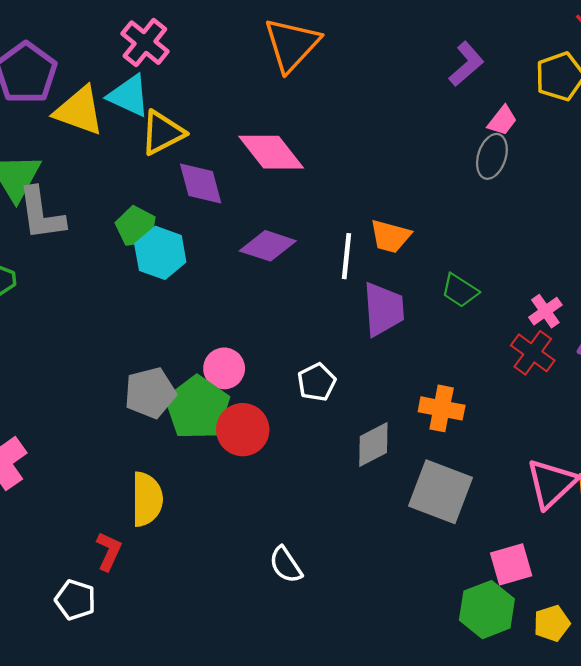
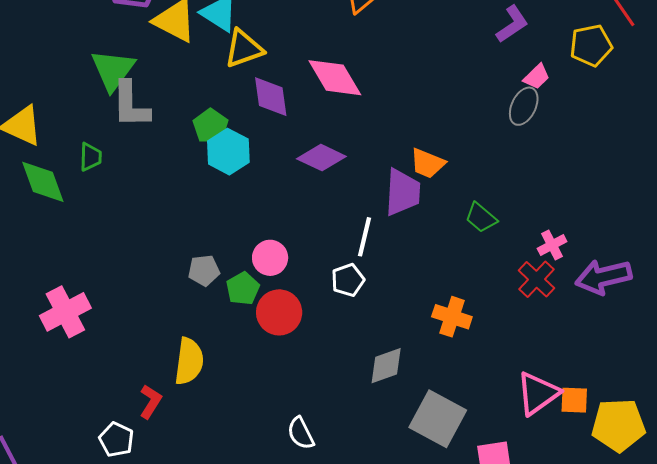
white line: (346, 256) -> (365, 237), moved
purple trapezoid: (384, 309) -> (403, 192), moved
gray pentagon: (150, 393) -> (204, 270), size x0.7
green pentagon: (198, 408) -> (243, 289), size x0.6
gray diamond: (373, 444) -> (386, 366), moved
gray square: (441, 492) -> (438, 419), moved

